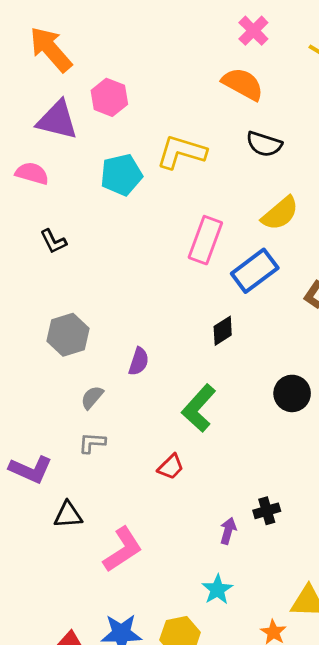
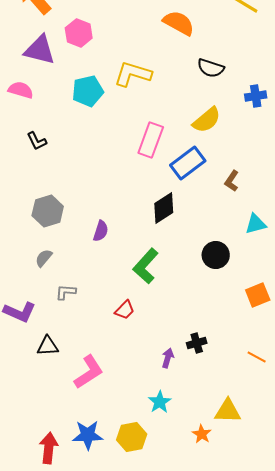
black semicircle: (264, 144) -> (211, 68), moved
black diamond: (223, 331) -> (164, 208), size x1.4
gray semicircle: (92, 397) -> (44, 258), moved

